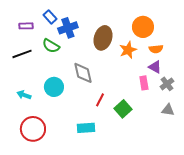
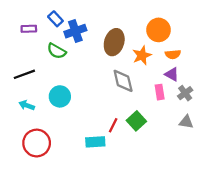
black line: (22, 54) -> (24, 74), moved
gray diamond: (83, 73) -> (123, 81), moved
red line: (100, 100) -> (113, 125), moved

